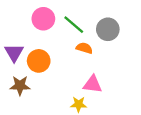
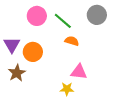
gray circle: (108, 29) -> (97, 15), moved
brown star: (20, 86) -> (17, 73), turned -30

